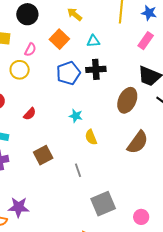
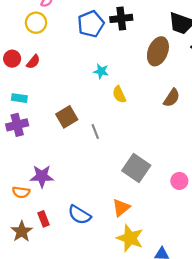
red semicircle: (30, 114) -> (33, 62), moved
brown semicircle: (138, 142) -> (172, 98), size x0.7
gray line: (78, 170) -> (95, 132), moved
gray square: (103, 204) -> (136, 168), turned -30

